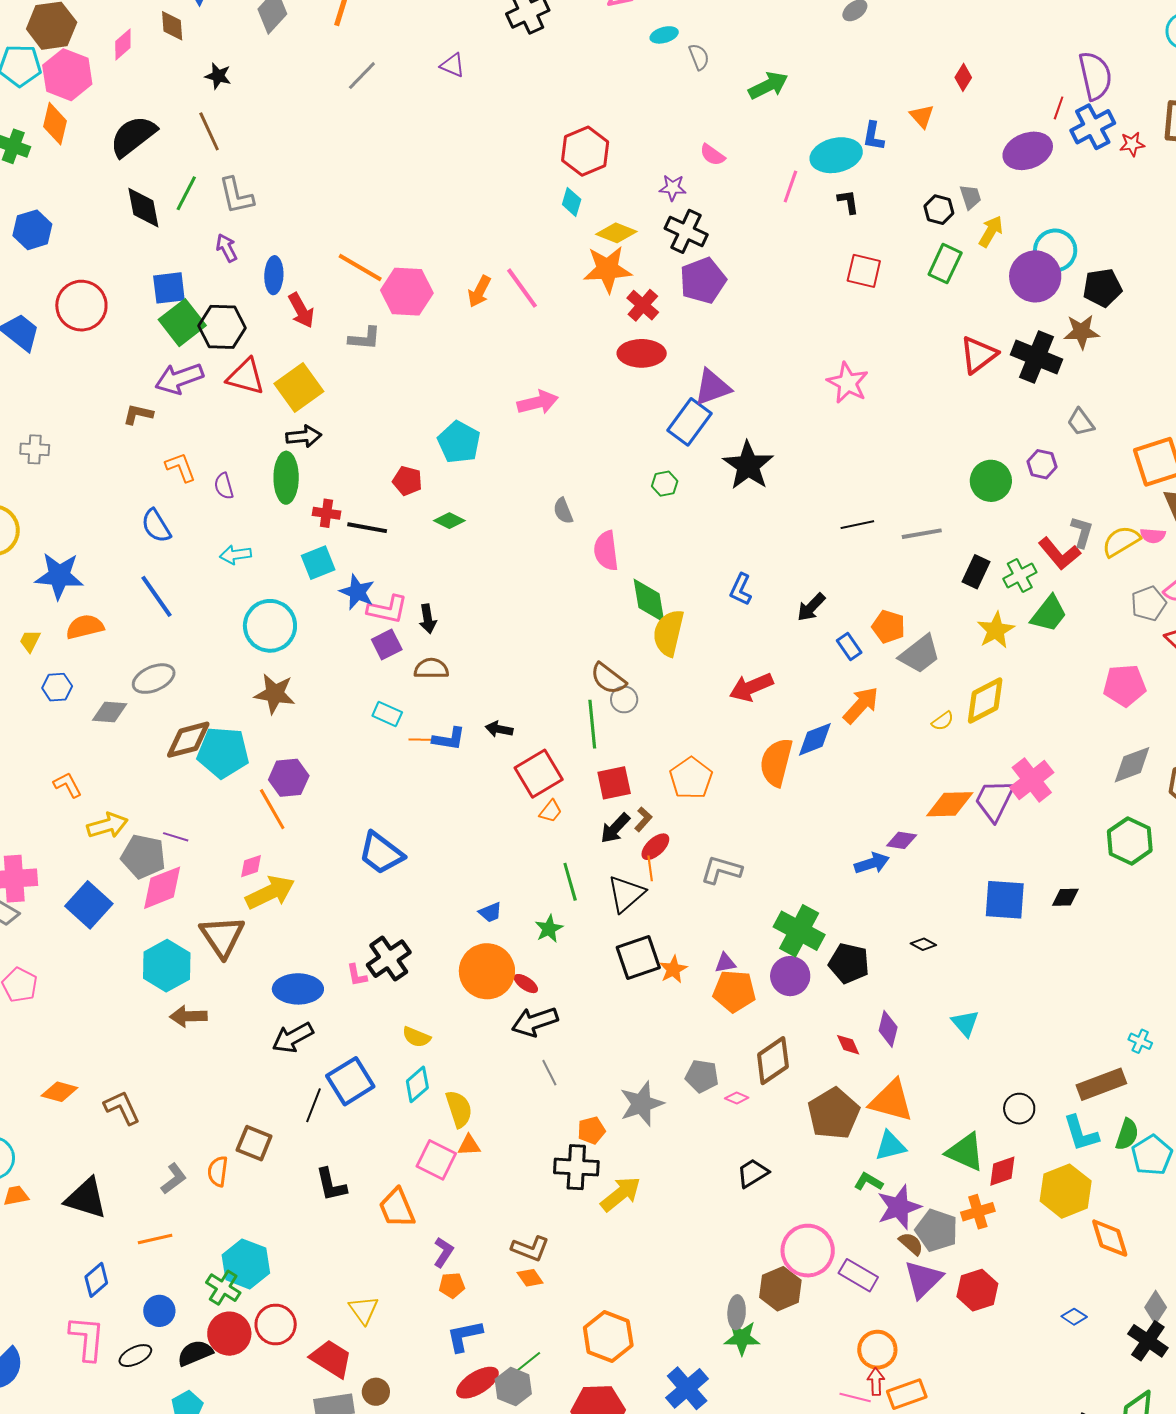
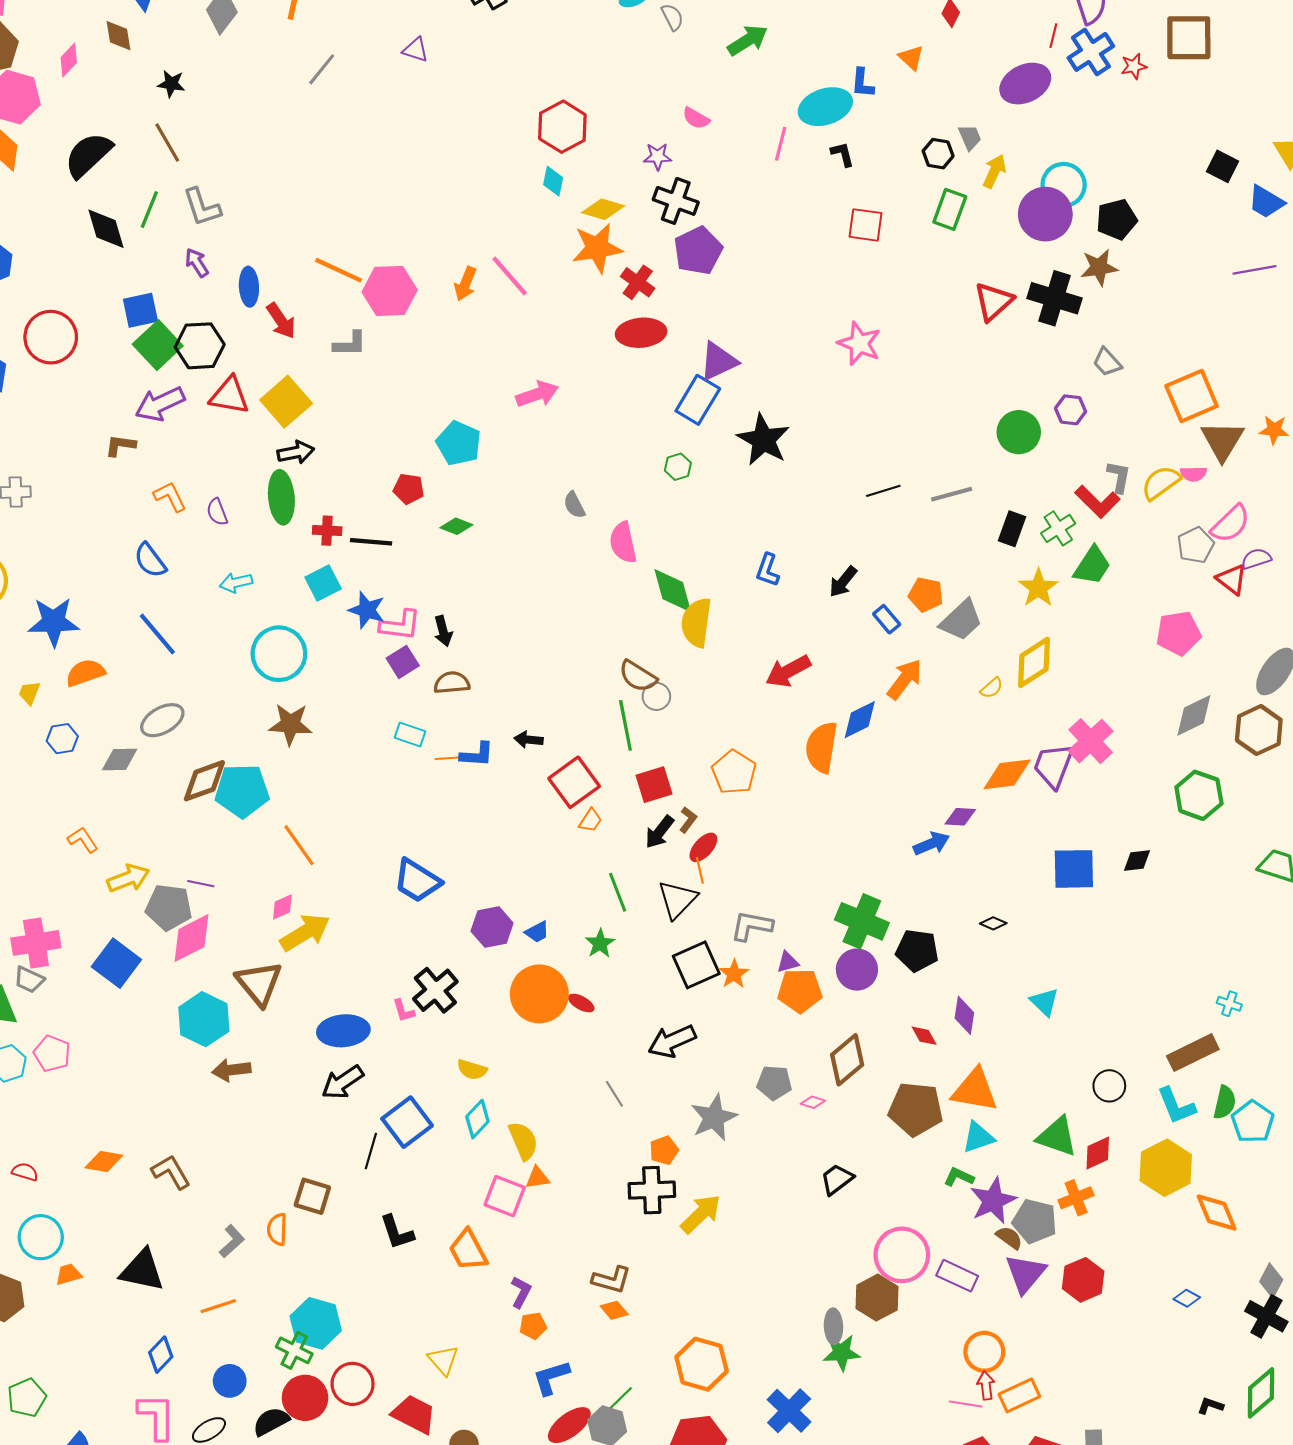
purple hexagon: (289, 778) -> (492, 927), moved
gray L-shape: (721, 870) -> (752, 926), moved
black arrow: (535, 1022) -> (672, 1041), moved
brown pentagon: (834, 1114) -> (916, 1109), turned -30

